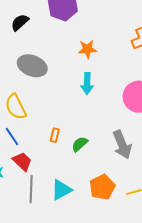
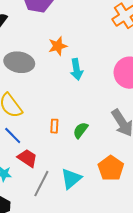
orange star: (87, 49) -> (58, 46), moved
gray line: (31, 189) -> (41, 184), turned 36

